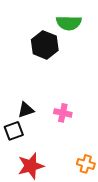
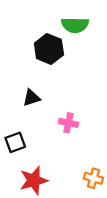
black triangle: (26, 110) -> (32, 98), moved

